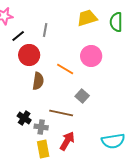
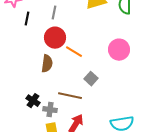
black line: (18, 36) -> (27, 19), turned -40
red circle: (29, 55) -> (55, 38), moved
pink circle: (91, 56) -> (119, 50), moved

